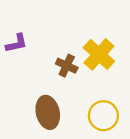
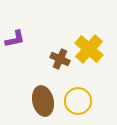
yellow circle: (103, 116) -> (78, 101), moved

